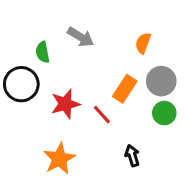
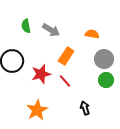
orange semicircle: (143, 43) -> (92, 34), turned 80
green semicircle: (43, 52) -> (26, 26), moved
orange rectangle: (125, 89) -> (66, 56), moved

